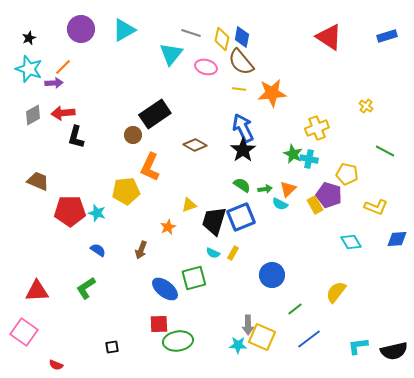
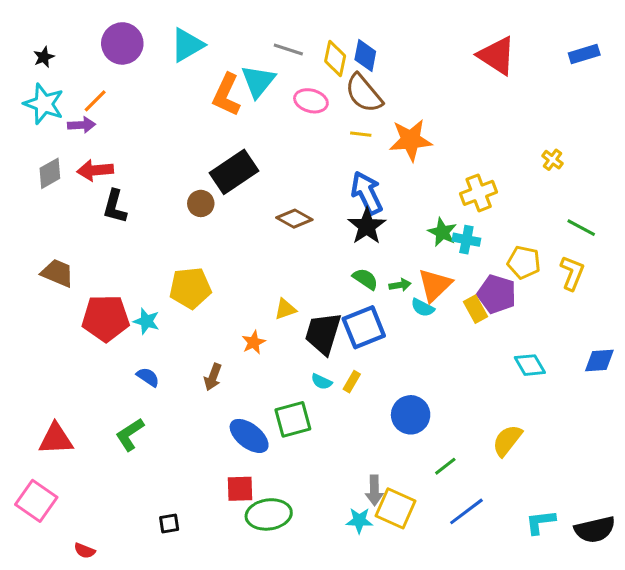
orange L-shape: (150, 167) -> (226, 95), moved
orange triangle: (288, 189) -> (435, 285), size x1.4
yellow L-shape: (376, 207) -> (572, 273), moved, turned -90

